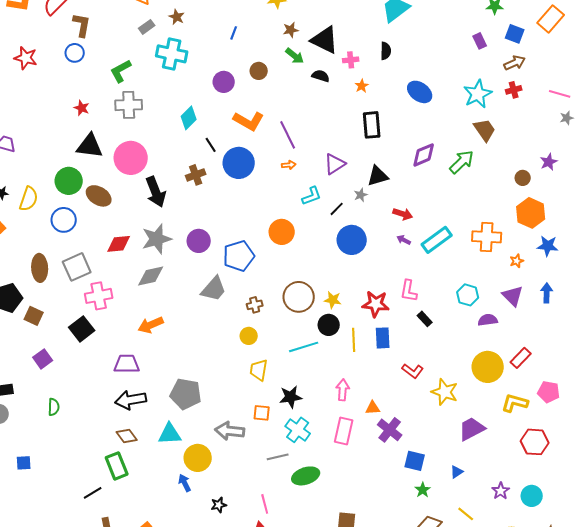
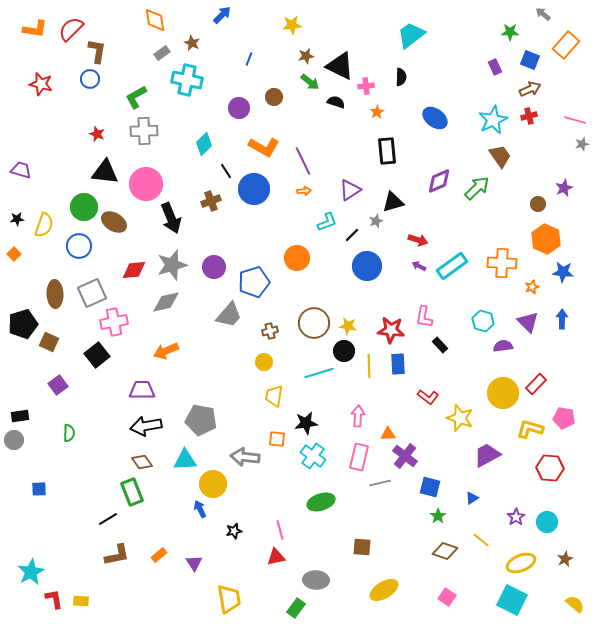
gray line: (278, 457) -> (380, 483), moved

